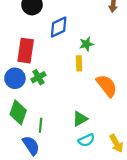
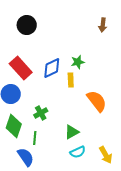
blue diamond: (59, 27) -> (52, 68), moved
red rectangle: (26, 51) -> (21, 68), turned -50
green cross: (38, 77) -> (41, 113), moved

